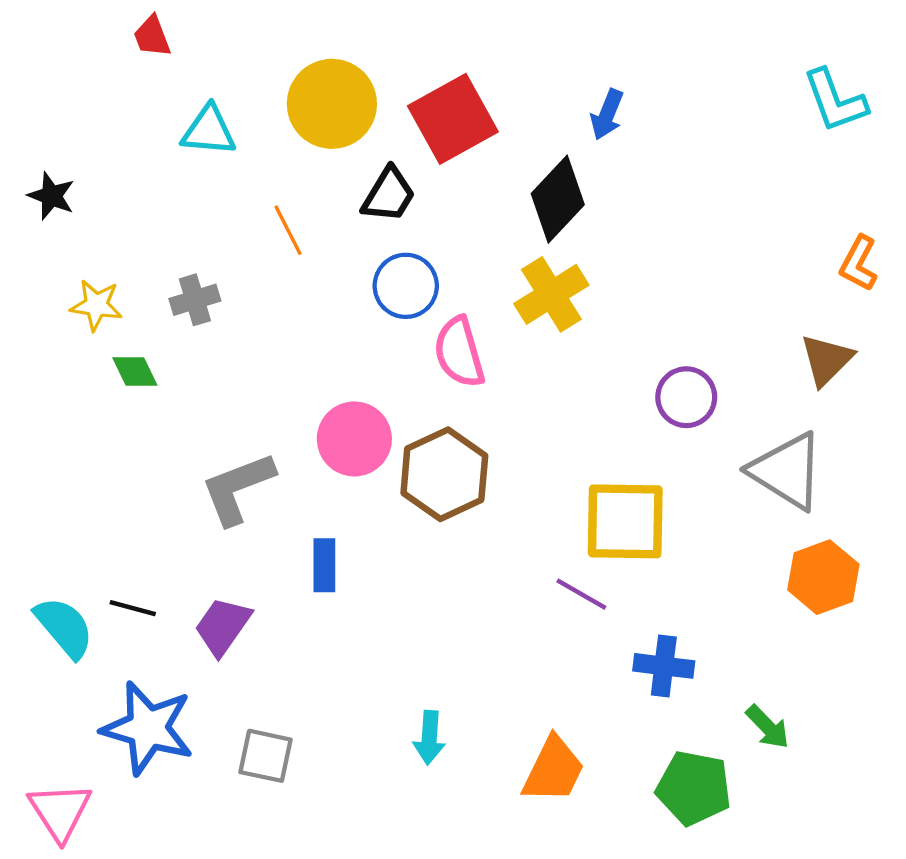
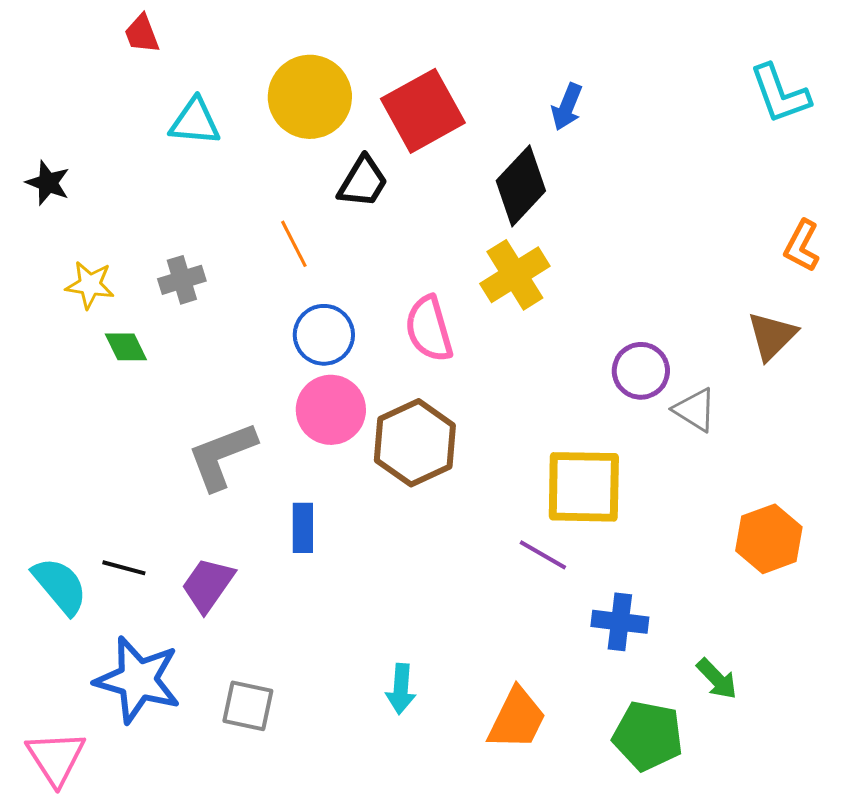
orange line: (288, 230) -> (294, 244), moved
blue circle: (406, 286) -> (324, 335), moved
gray triangle: (787, 471) -> (695, 410), moved, size x0.6

